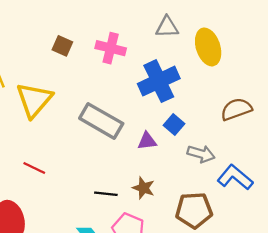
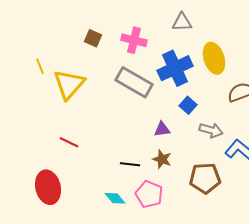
yellow ellipse: (208, 47) -> (214, 58), moved
gray rectangle: (101, 121) -> (134, 82), moved
purple triangle: (147, 141) -> (162, 129), moved

